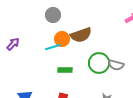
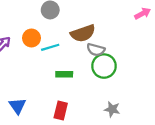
orange circle: (62, 39) -> (31, 38), moved
gray semicircle: (116, 65) -> (96, 50), moved

